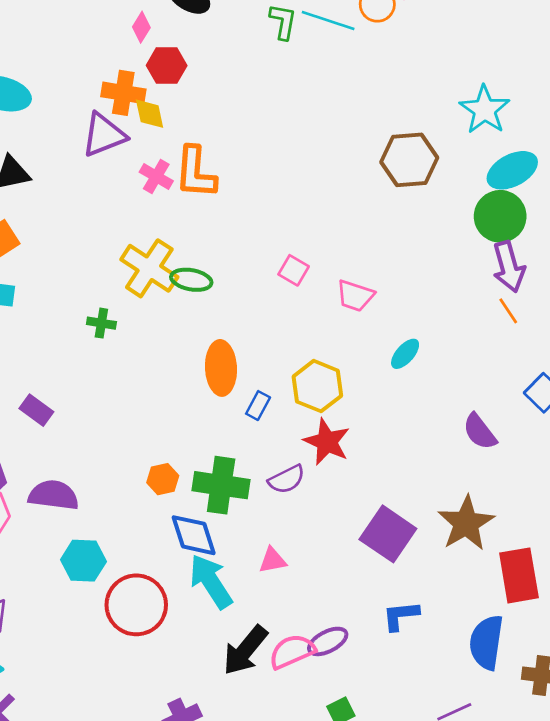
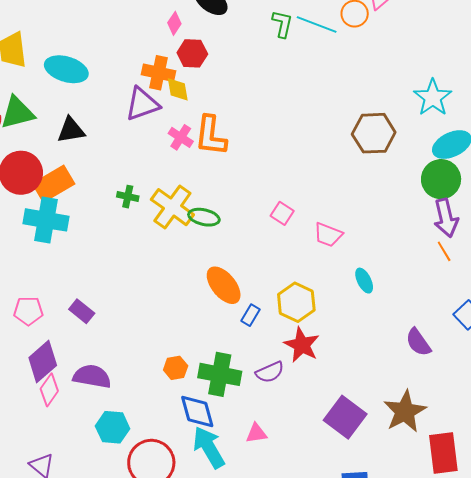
green cross: (101, 323) -> (128, 197), moved
cyan ellipse: (405, 354) -> (364, 281), turned -70
orange ellipse: (221, 368) -> (224, 285), turned -39

